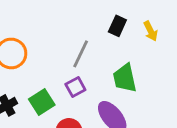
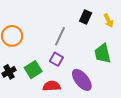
green trapezoid: (125, 78) -> (103, 53), moved
purple square: (75, 87) -> (56, 59), turned -32

